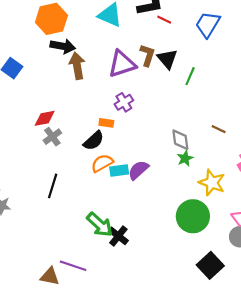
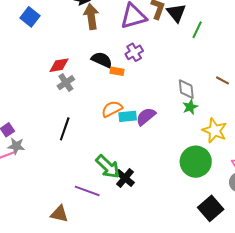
black semicircle: (94, 141) -> (102, 60), moved, turned -115
purple line: (73, 266) -> (87, 191), moved

